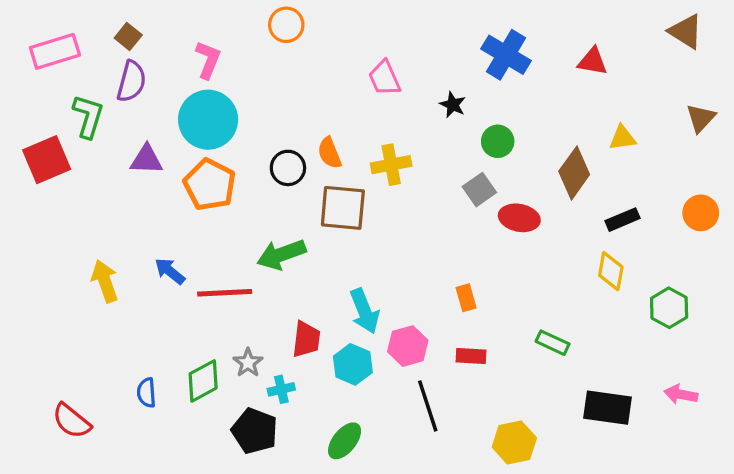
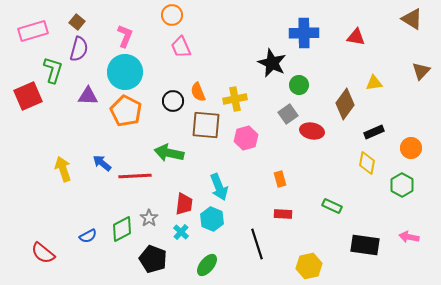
blue cross: (506, 55) -> (304, 33), turned -32
pink trapezoid: (384, 78) -> (181, 47), moved
black star: (453, 105) -> (272, 63), size x1.8
orange circle: (701, 213) -> (411, 148), moved
green arrow: (281, 254) -> (169, 153), turned 32
pink hexagon: (408, 346) -> (246, 138), moved
cyan cross: (281, 389) -> (181, 232), moved, turned -35
blue semicircle: (146, 393) -> (88, 236), turned -114

